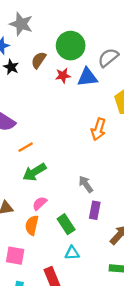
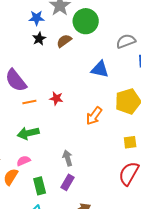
green circle: (71, 46) -> (86, 21), moved
gray semicircle: (108, 58) -> (126, 41), moved
red star: (63, 76) -> (56, 98), moved
orange line: (26, 147) -> (29, 102), moved

